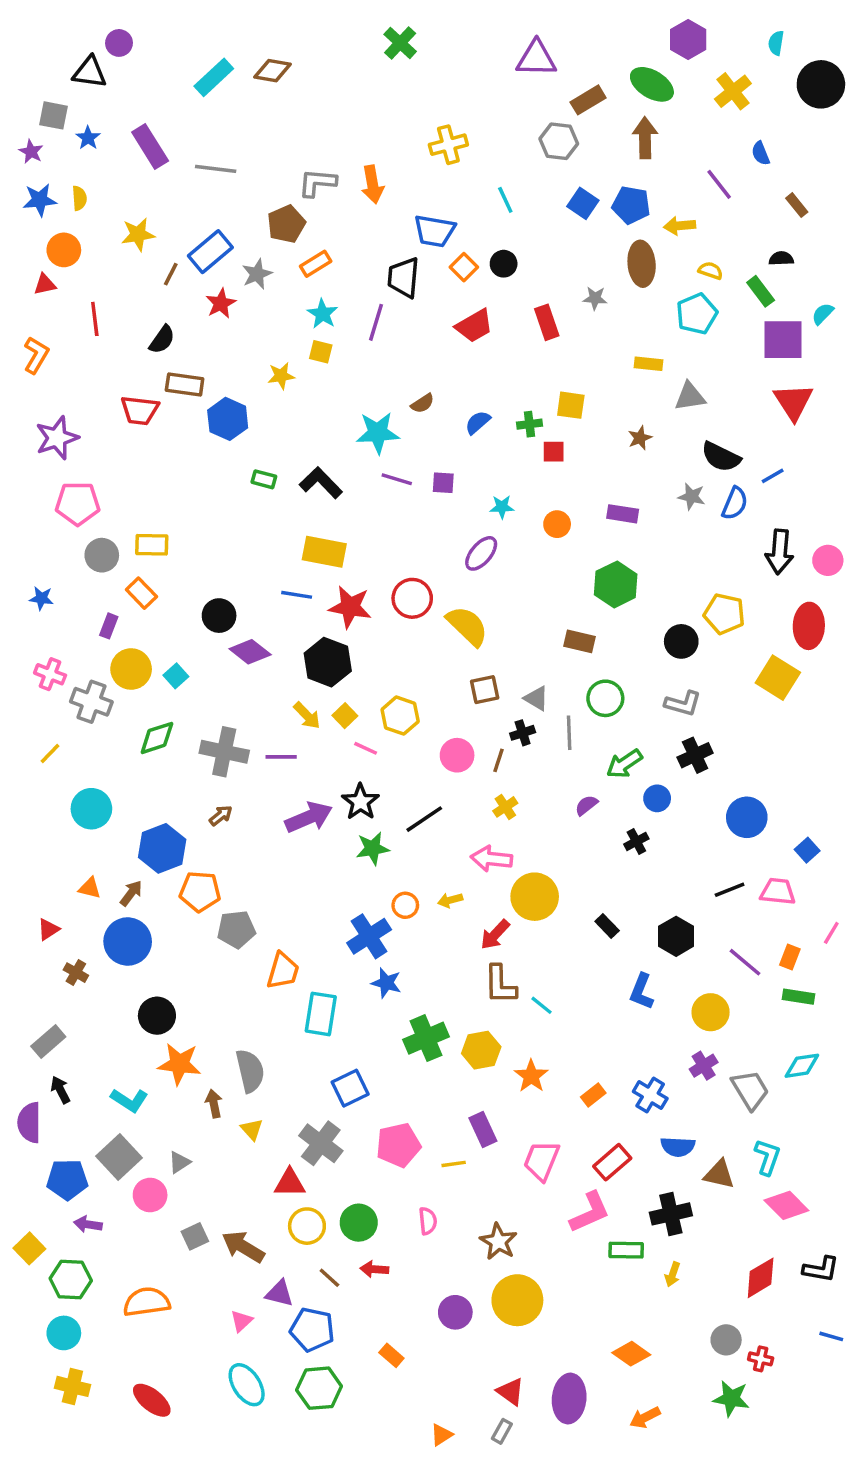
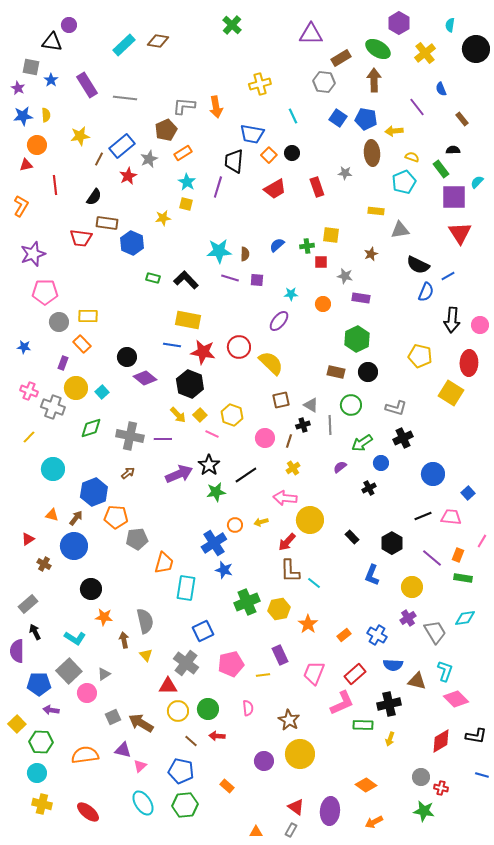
brown semicircle: (423, 403) -> (245, 254), moved, turned -56
gray star: (692, 497) -> (345, 276), moved
black circle: (681, 641) -> (368, 372), moved
orange star: (179, 1064) -> (104, 617), size x0.7
purple triangle: (279, 1293) -> (123, 750), moved
orange triangle: (442, 1435) -> (256, 832), turned 32

